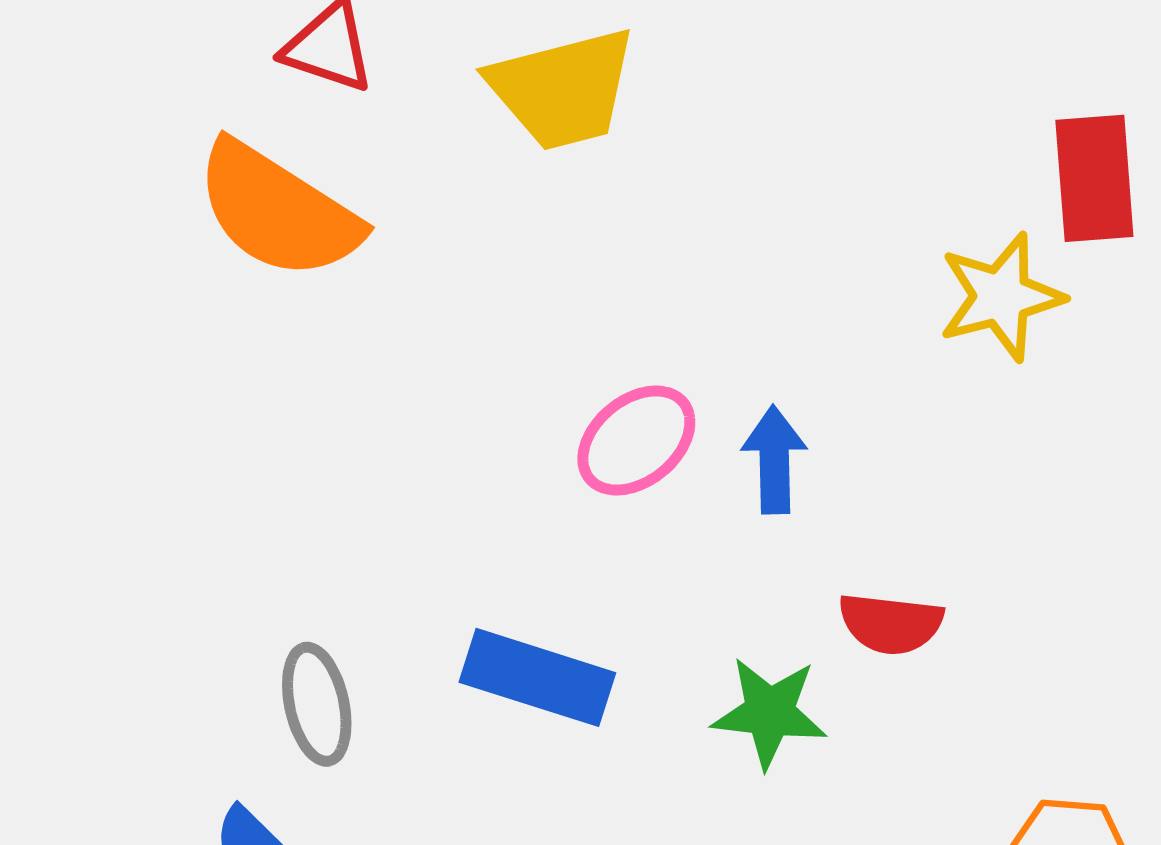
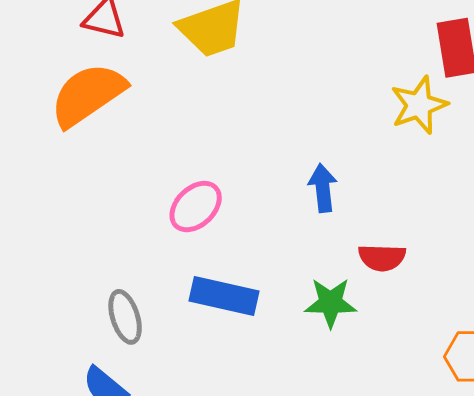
orange semicircle: (278, 211) -> (88, 95), turned 118
pink ellipse: (636, 441) -> (196, 207), moved

